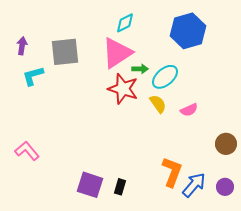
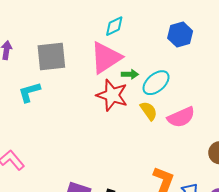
blue hexagon: (188, 31) -> (180, 35), size x0.7
cyan L-shape: (33, 76) -> (29, 92), moved
pink semicircle: (189, 110) -> (181, 117), size x1.5

